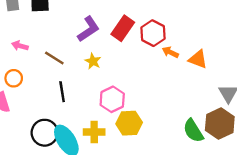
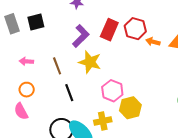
brown line: (54, 58) -> (57, 66), turned 48
yellow star: (93, 61) -> (90, 62), size x1.6

